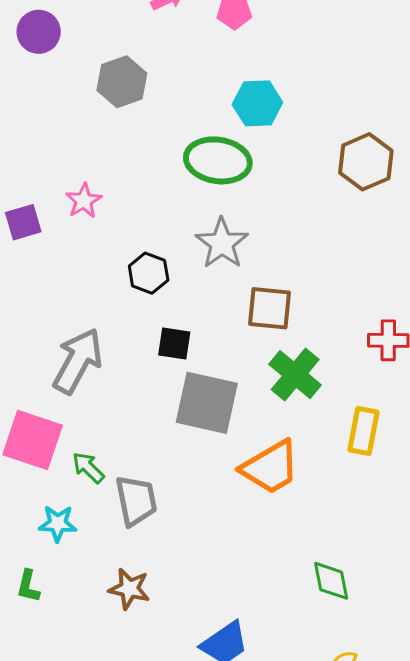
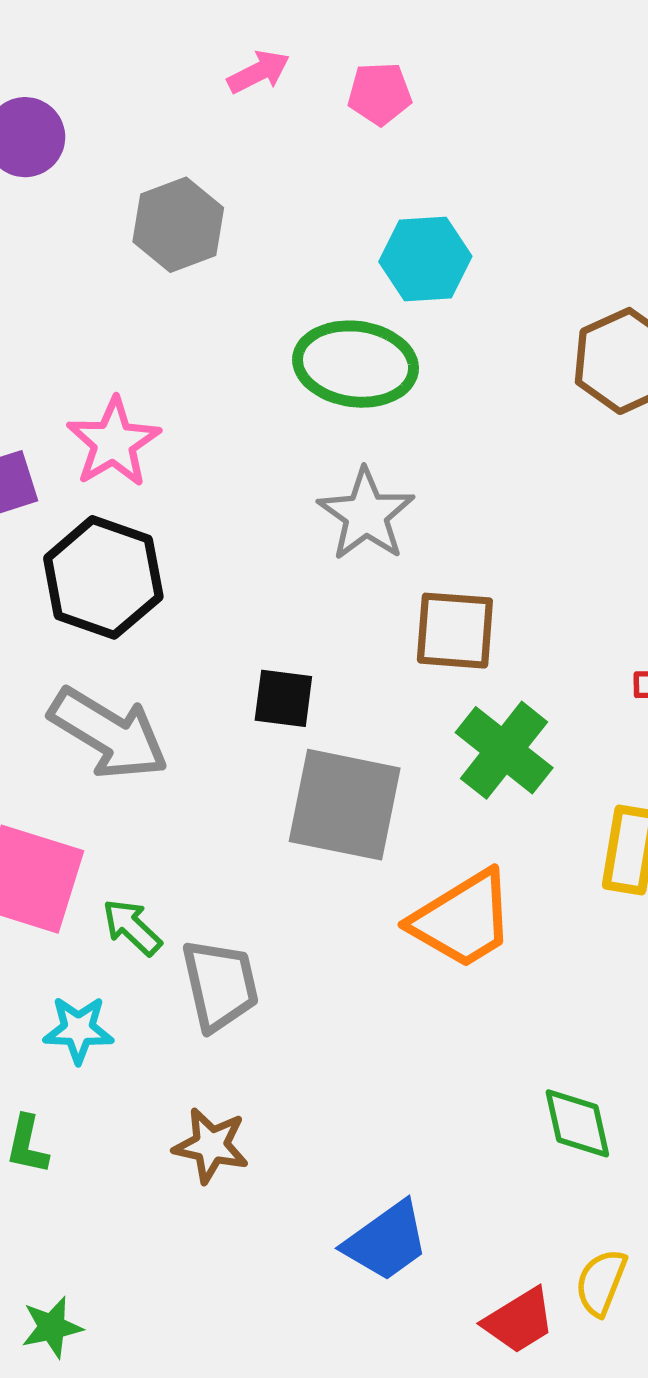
pink star: (84, 201) -> (114, 442), size x1.4
black hexagon: (149, 273) -> (103, 577), moved, size x1.6
gray arrow: (78, 361) -> (109, 734), turned 94

